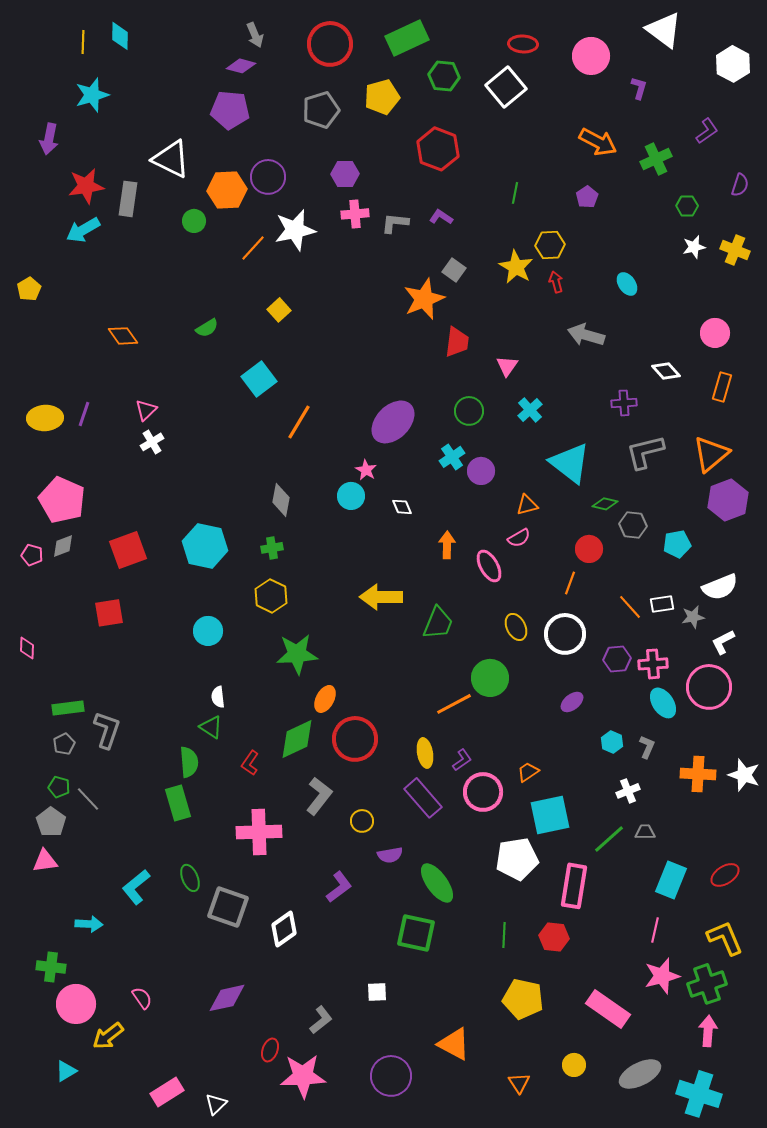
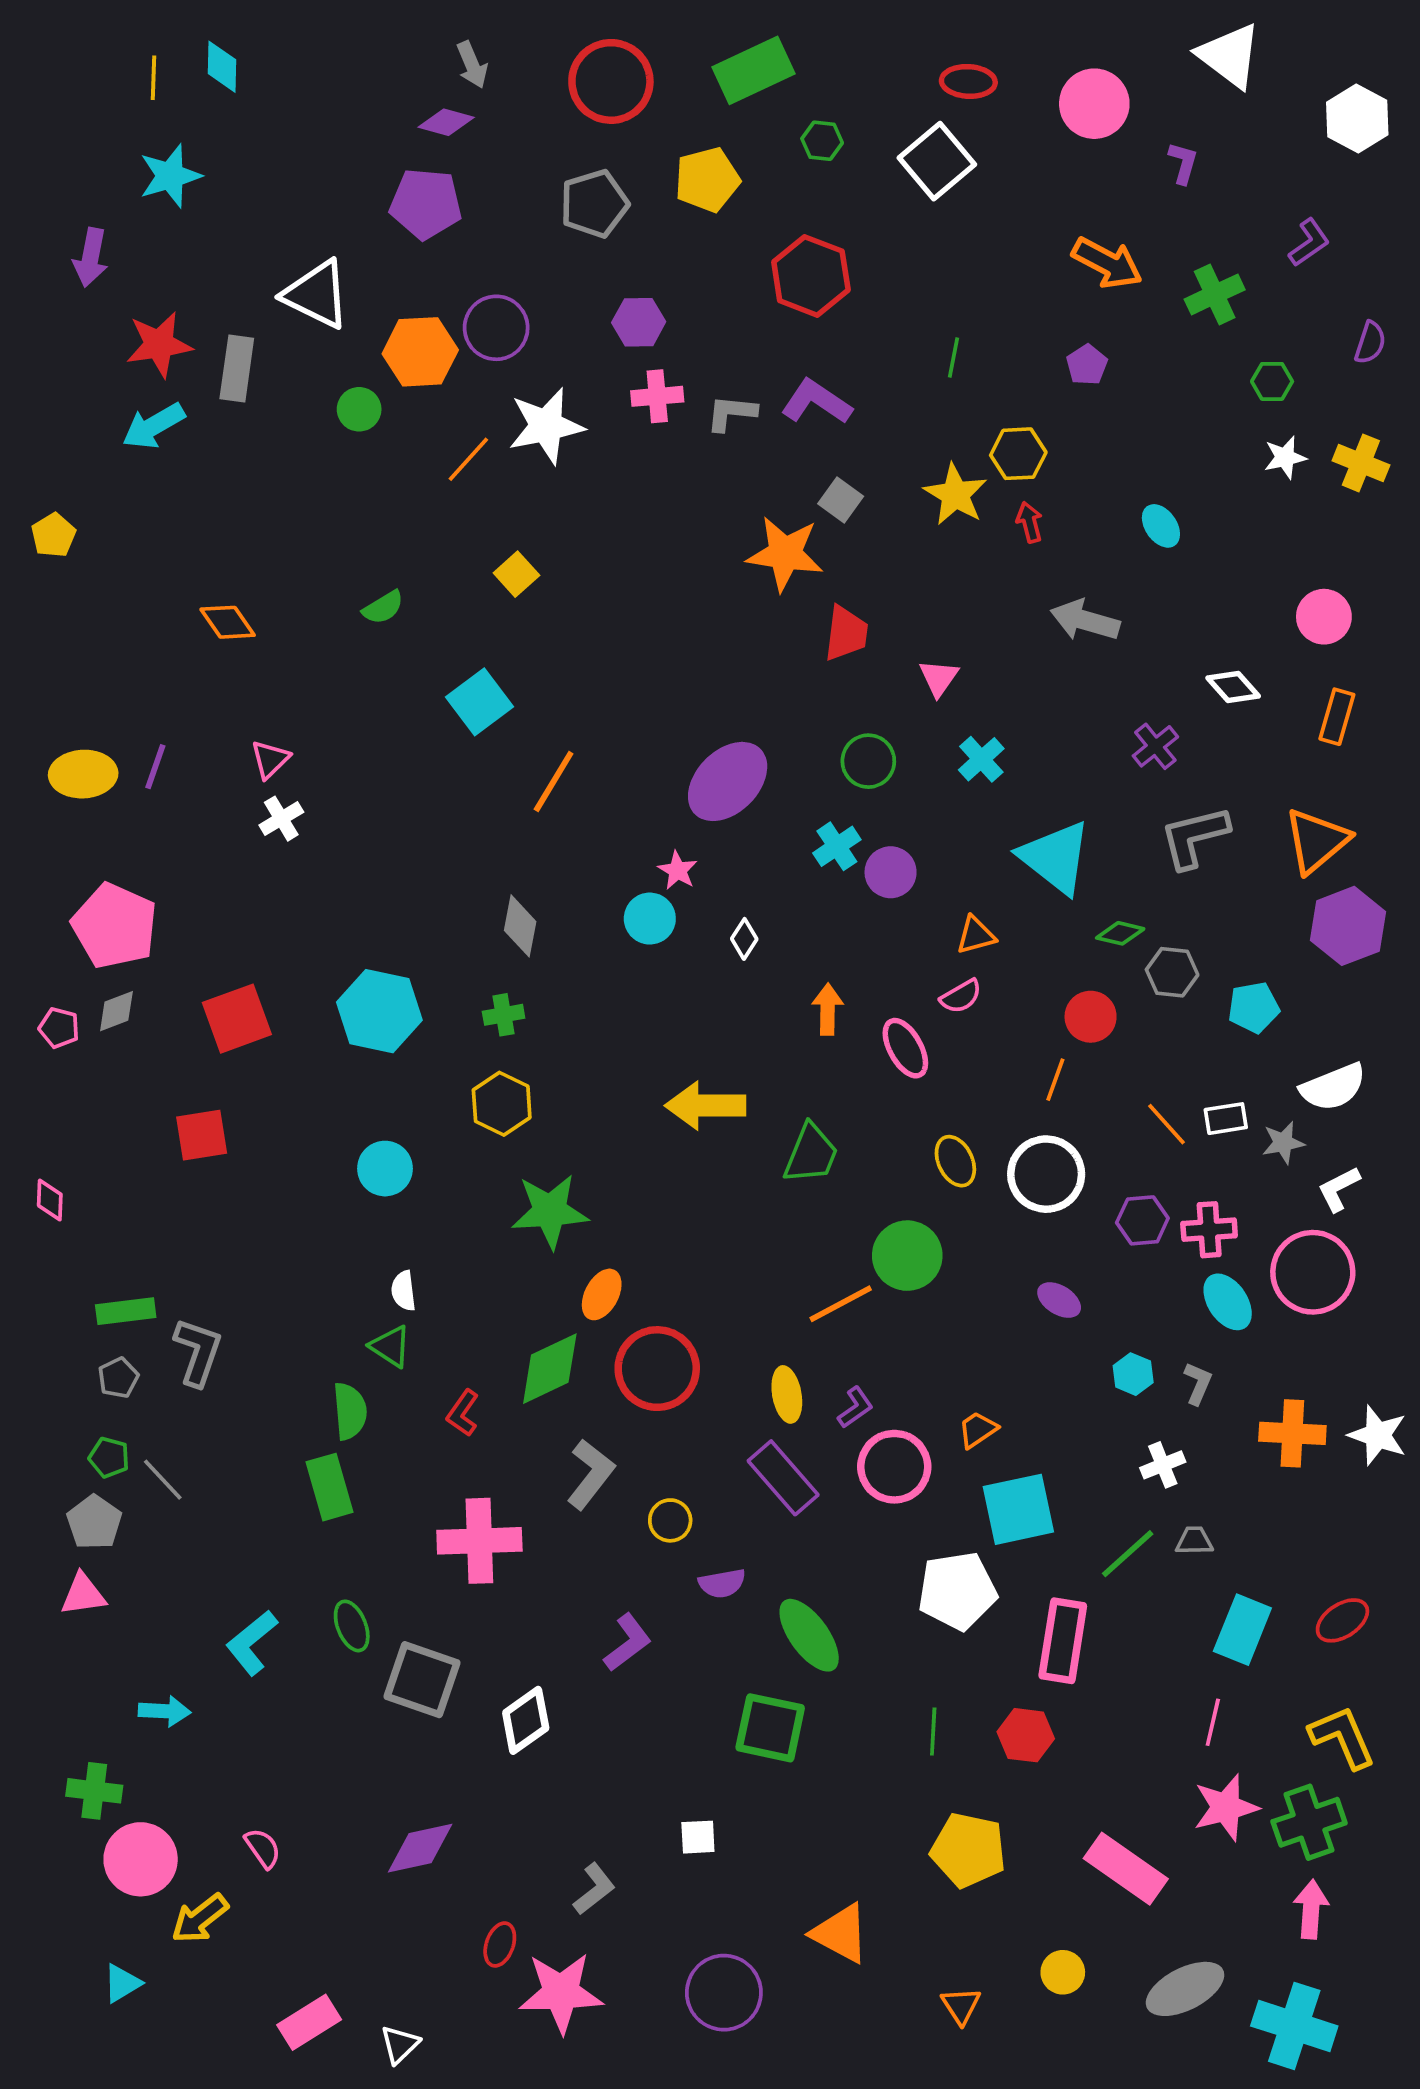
green hexagon: (444, 76) -> (822, 141), size x0.7
purple L-shape: (441, 217) -> (816, 402), size x1.6
orange star: (424, 299) -> (785, 554), turned 30
purple cross: (624, 403) -> (1155, 746), turned -35
white diamond: (402, 507) -> (744, 939), turned 55
purple ellipse: (572, 702) -> (1059, 1300), turned 70

